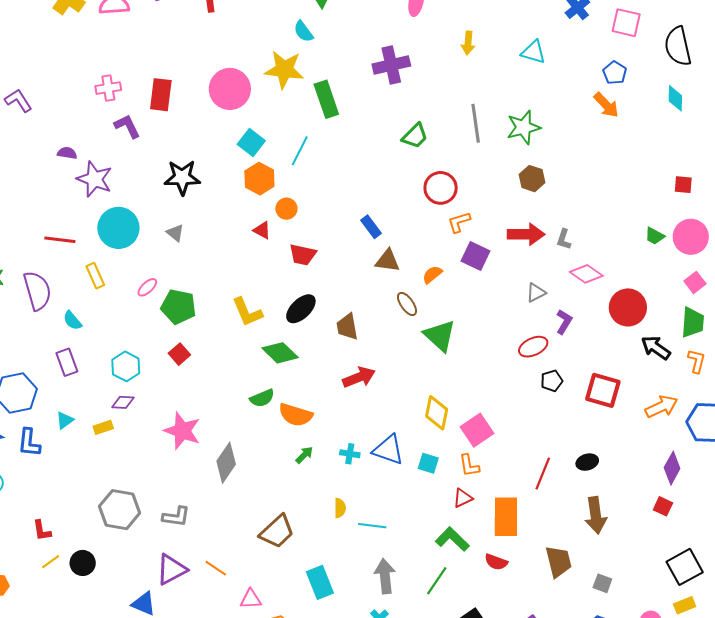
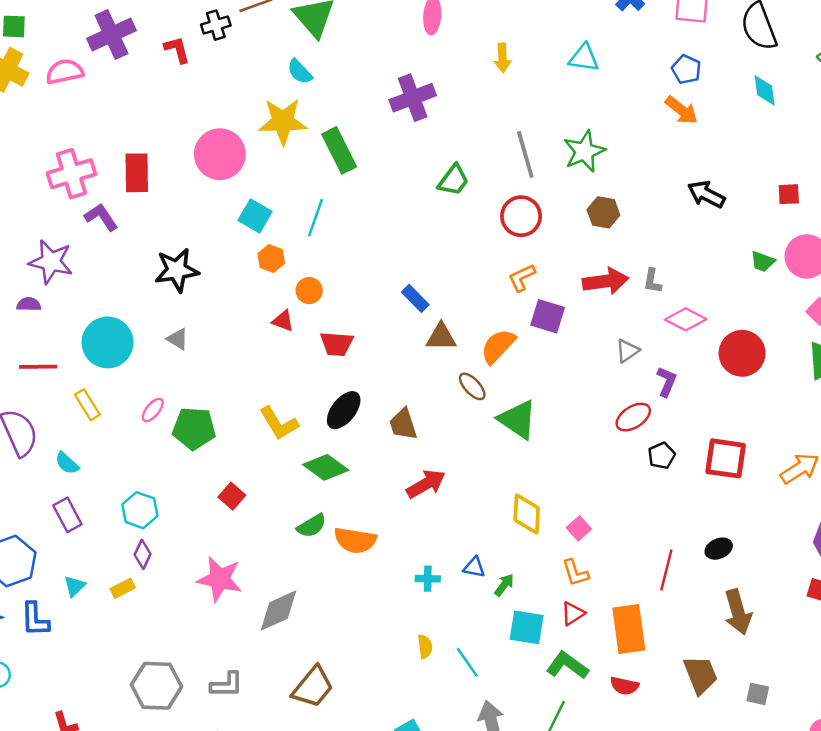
pink cross: (108, 88) -> (71, 174), size x1.5
purple semicircle: (67, 153) -> (29, 304), moved
purple star: (95, 179) -> (51, 262), moved
orange hexagon: (259, 179) -> (271, 258), size x0.7
red circle: (441, 188) -> (521, 216), moved
orange semicircle: (432, 275) -> (498, 346), size x1.5
black arrow: (656, 348) -> (706, 194), moved
red square: (179, 354) -> (232, 496), moved
purple diamond: (123, 402) -> (143, 554), turned -60
pink square: (477, 430) -> (579, 528), size x0.6
blue triangle: (388, 450) -> (474, 567), size x0.6
green arrow: (304, 455) -> (504, 585), moved
gray diamond: (226, 463) -> (279, 610), turned 39
cyan square: (428, 463) -> (527, 627), moved, size x1.4
cyan line: (372, 526) -> (467, 662), turned 56
brown trapezoid: (277, 531) -> (313, 687), moved

